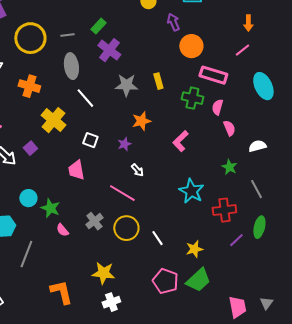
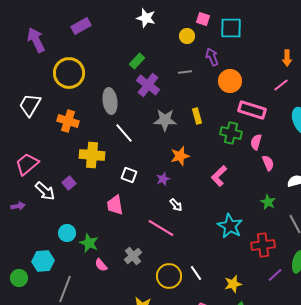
gray line: (67, 35) -> (185, 72), moved
yellow cross: (53, 120) -> (92, 155), turned -35
yellow circle: (126, 228) -> (169, 276), moved

